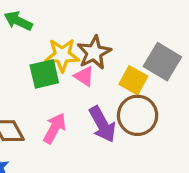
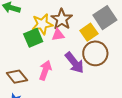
gray square: (162, 62) -> (105, 18), turned 35
pink triangle: (84, 76) -> (58, 35), turned -32
yellow square: (133, 80) -> (89, 32), turned 36

